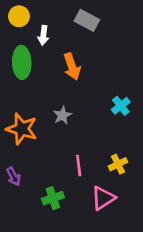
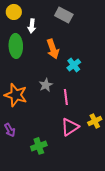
cyan cross: (121, 106) -> (74, 65), moved
yellow cross: (118, 164) -> (95, 121), moved
pink line: (79, 166) -> (66, 97), moved
pink triangle: (103, 198) -> (70, 127), moved

